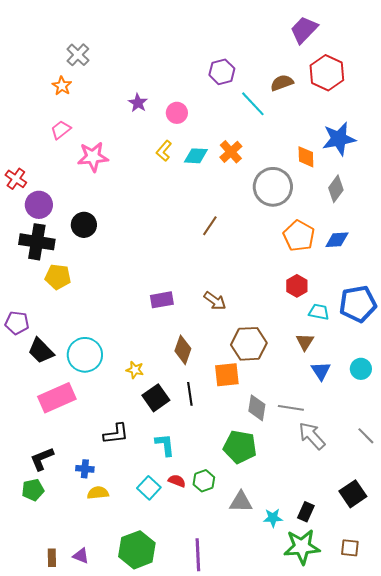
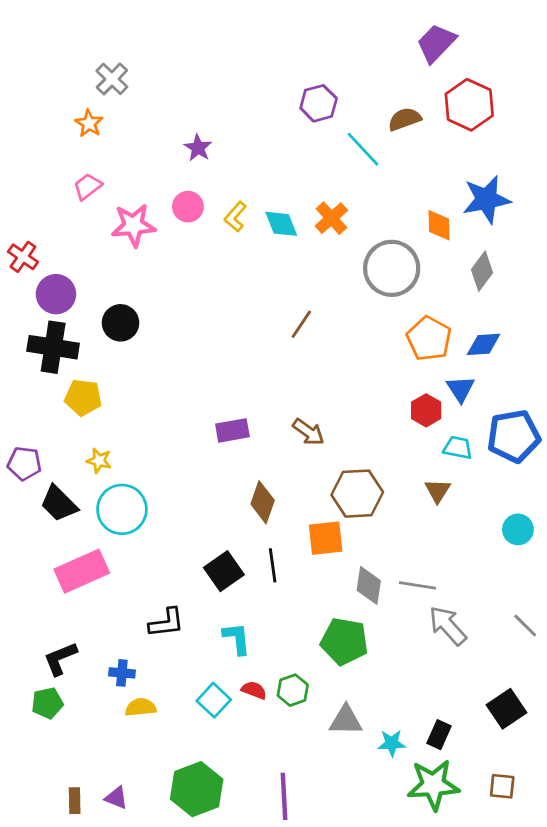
pink circle: (177, 113) -> (188, 207), moved
cyan diamond: (196, 156) -> (281, 224), turned 65
yellow star: (135, 370) -> (99, 461), moved
blue triangle: (321, 371) -> (461, 389), moved

